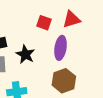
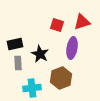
brown hexagon: (64, 81) -> (61, 78), moved

